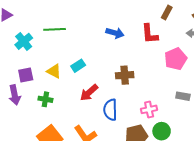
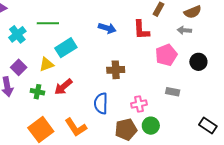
cyan rectangle: (78, 66) -> (66, 48), moved, size x1.5
yellow triangle: (54, 71) -> (46, 64), turned -49
purple square: (26, 75) -> (19, 67), turned -35
red arrow: (89, 93) -> (63, 87), moved

